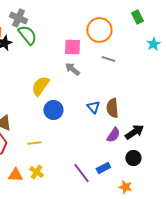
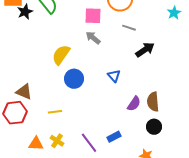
brown semicircle: (112, 108) -> (153, 102), moved
black arrow: (134, 132) -> (145, 50), moved
blue rectangle: (103, 168) -> (114, 137), moved
purple line: (81, 173) -> (89, 143), moved

